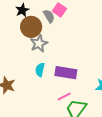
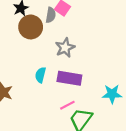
gray semicircle: (49, 16) -> (51, 15), turned 40
gray star: (39, 43) -> (65, 48), moved

